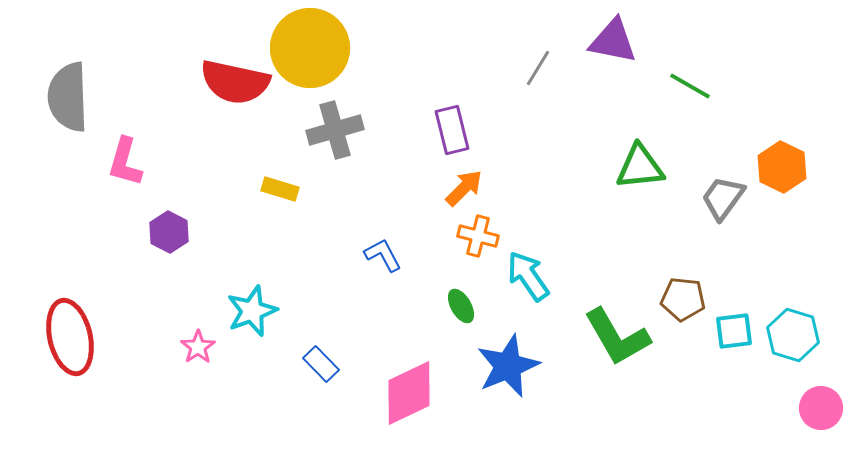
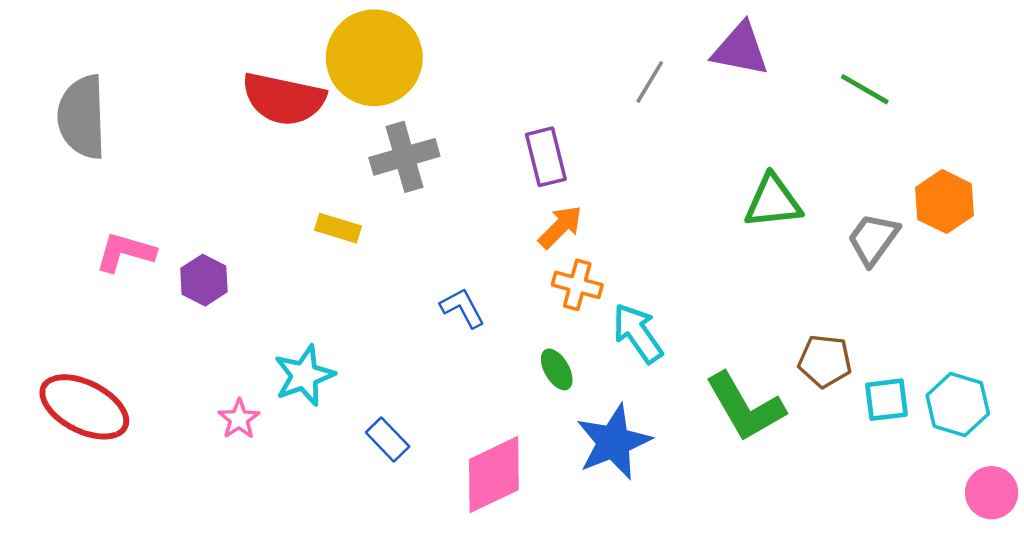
green line: (690, 86) -> (865, 89), moved
pink L-shape: (125, 162) -> (125, 252), moved, turned 90
red ellipse: (70, 337) -> (84, 407), turned -50

